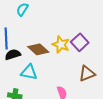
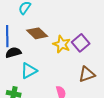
brown diamond: (38, 49) -> (37, 33), moved
cyan triangle: (29, 72) -> (29, 71), turned -42

